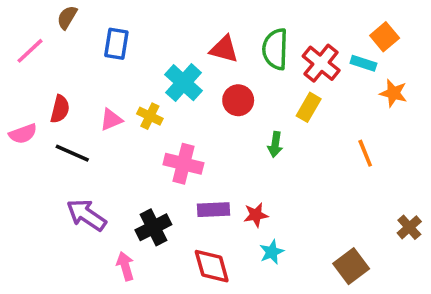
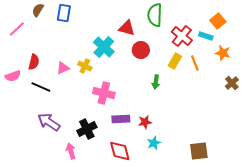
blue rectangle: (116, 44) -> (64, 13), moved
green semicircle: (275, 49) -> (155, 15), moved
red circle: (238, 100) -> (141, 50), moved
orange line: (365, 153) -> (195, 63), moved
brown cross: (409, 227) -> (232, 83), moved
brown square: (351, 266) -> (199, 151), turned 30

